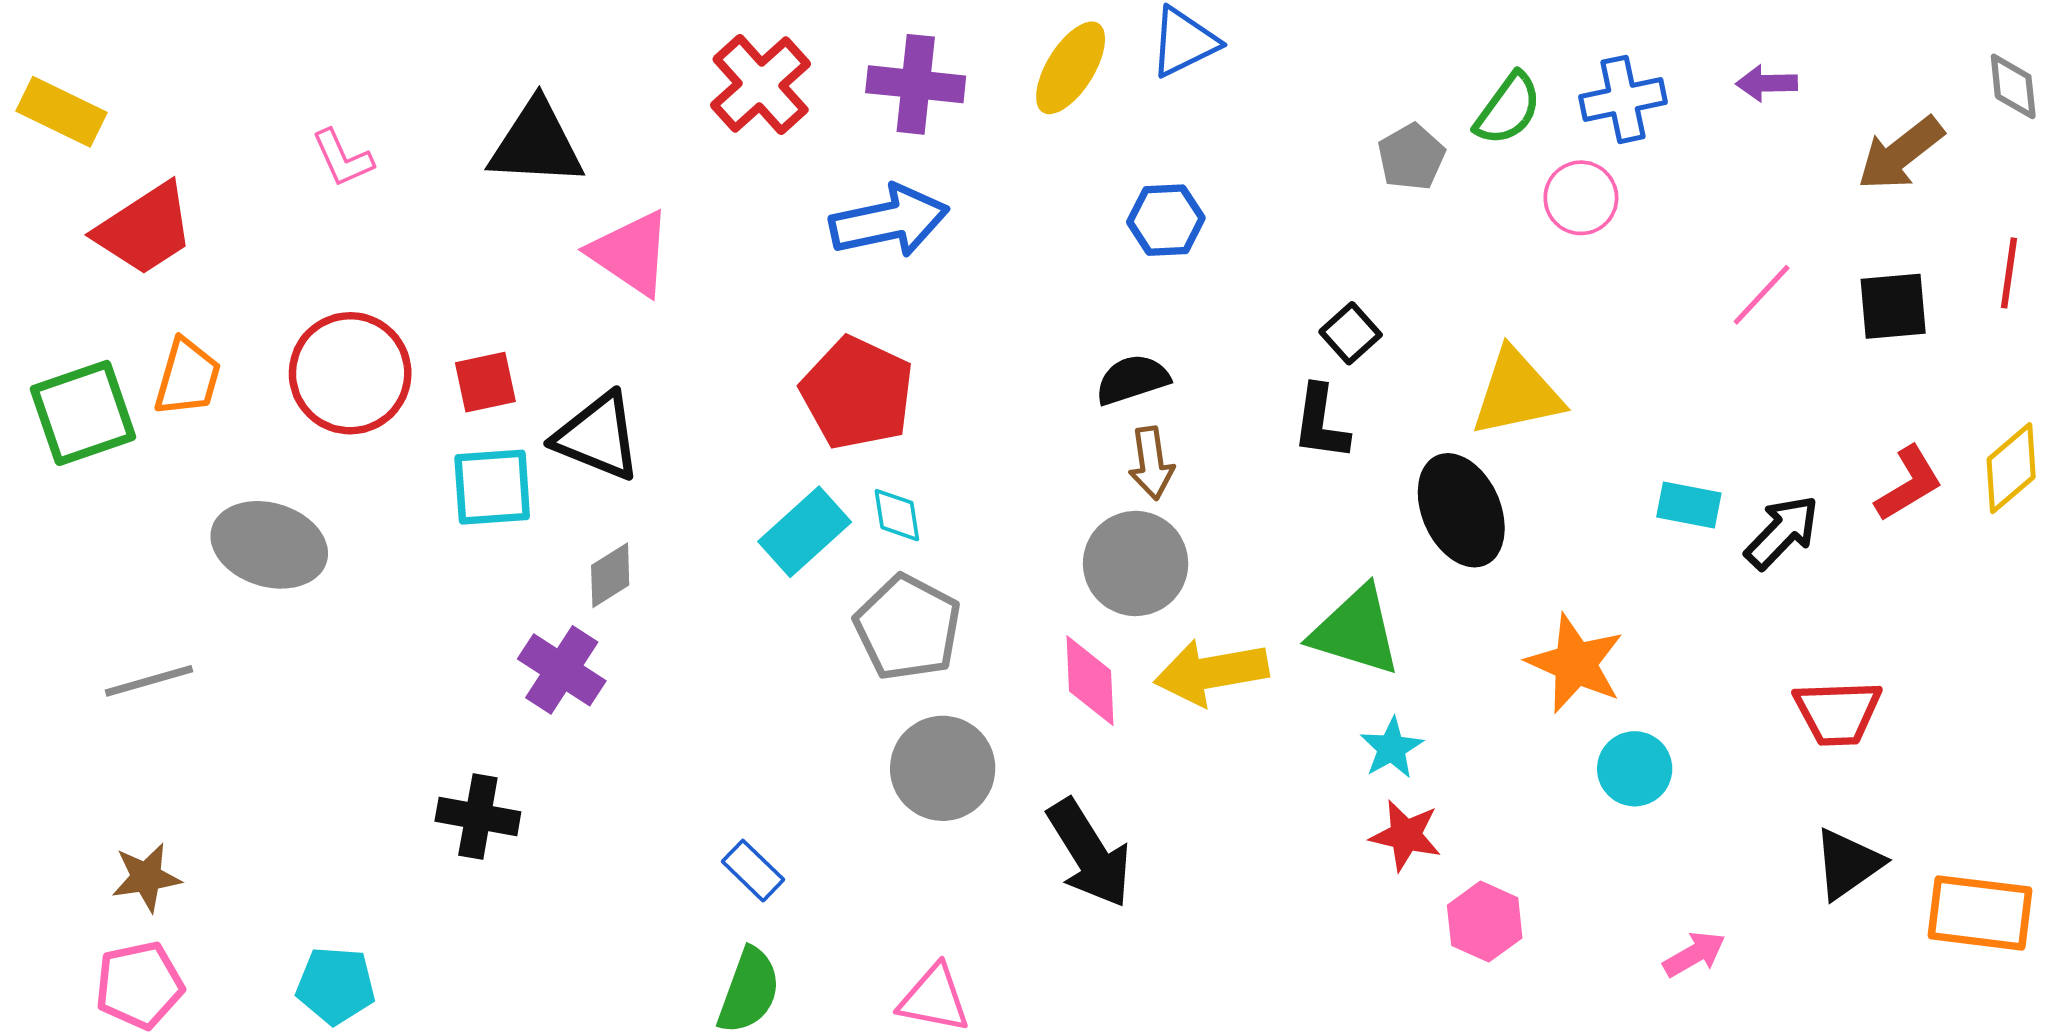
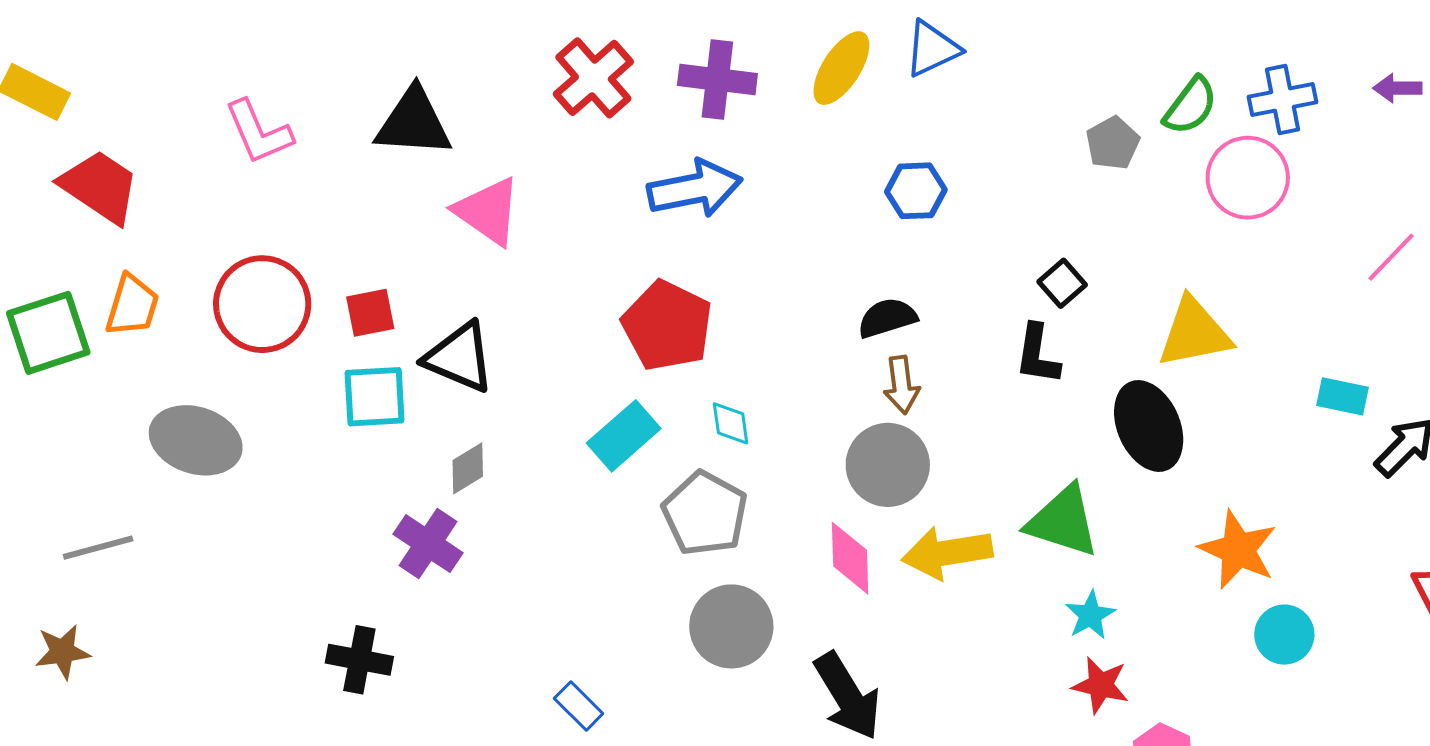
pink L-shape: (343, 158) -> (259, 132), size x1.4
pink circle: (1581, 198) -> (1248, 178), size x1.4
red trapezoid: (145, 229) -> (100, 187), turned -114
cyan rectangle: (1689, 505) -> (1343, 396), moved
cyan diamond: (897, 515) -> (731, 423), moved
brown star: (146, 877) -> (62, 652), moved

